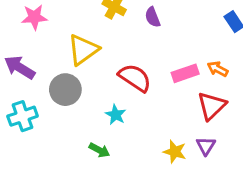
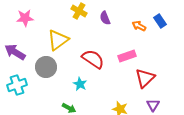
orange arrow: (218, 69) -> (139, 26), moved
purple triangle: (206, 146) -> (153, 105), moved

